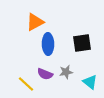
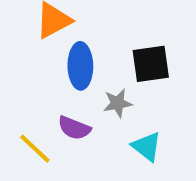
gray star: (66, 72) -> (118, 103), moved
cyan triangle: (90, 82) -> (147, 147), moved

